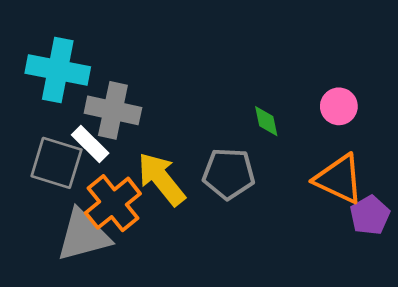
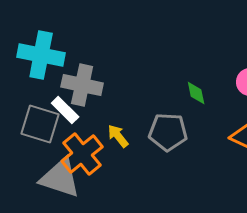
yellow arrow: (161, 179) -> (118, 136), size x0.6
gray triangle: (83, 235) -> (60, 178), turned 33

